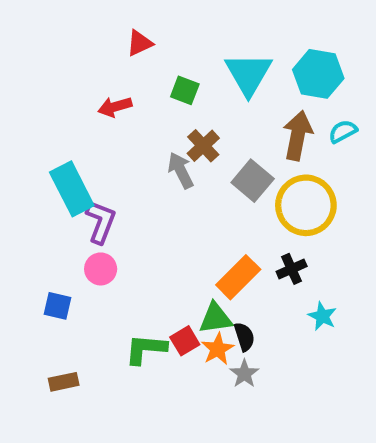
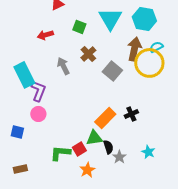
gray arrow: (181, 170) -> (63, 66), moved
yellow circle: (306, 205) -> (149, 63), moved
cyan star: (322, 316) -> (148, 152), moved
orange star: (218, 349) -> (87, 170), moved
gray star: (244, 374) -> (119, 157), moved

